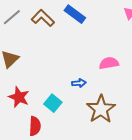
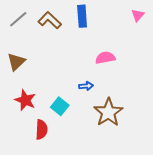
blue rectangle: (75, 14) -> (82, 16), turned 50
pink semicircle: (109, 63) -> (105, 58), moved

